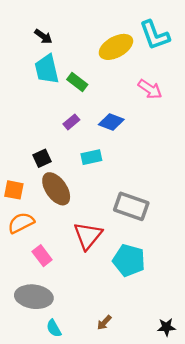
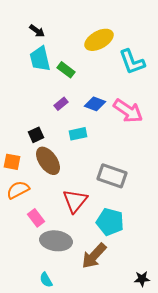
cyan L-shape: (155, 35) -> (132, 62), moved
pink arrow: (150, 89) -> (128, 111), moved, size x1.4
gray ellipse: (34, 297) -> (56, 241), moved
brown arrow: (104, 322) -> (94, 256), moved, size x2.0

